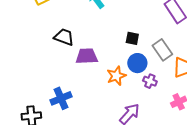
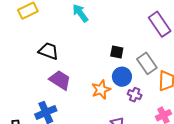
purple trapezoid: (87, 56) -> (60, 80), moved, turned 35

